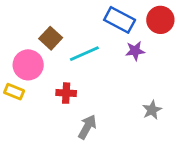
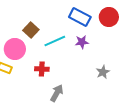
purple star: (135, 51) -> (82, 42), moved
gray star: (152, 110) -> (103, 72), moved

